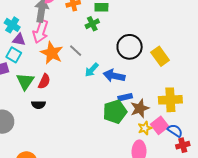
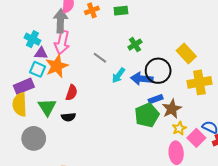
green cross: (92, 24) -> (135, 45), moved
black circle: (130, 47) -> (158, 71), moved
orange star: (52, 53) -> (57, 66), moved, turned 30
green triangle: (25, 81) -> (47, 107), moved
yellow cross: (170, 100) -> (199, 82), moved
pink square: (160, 125) -> (196, 138), moved

